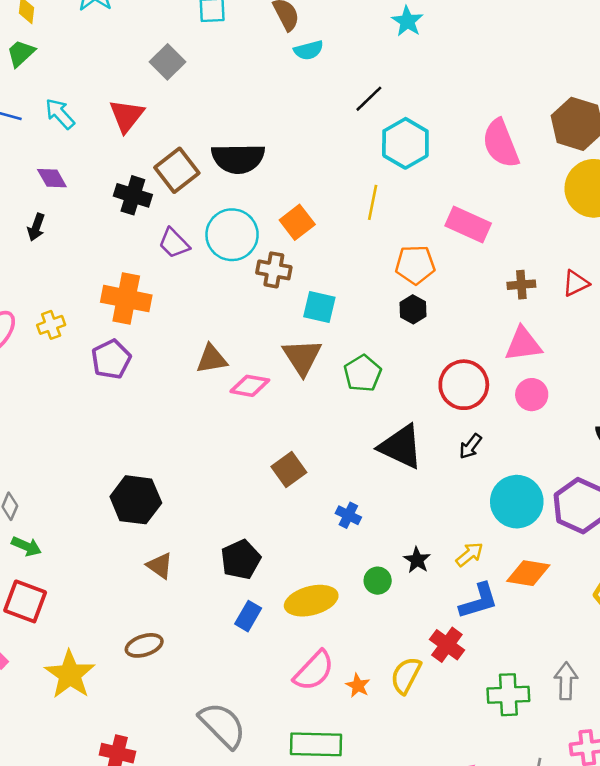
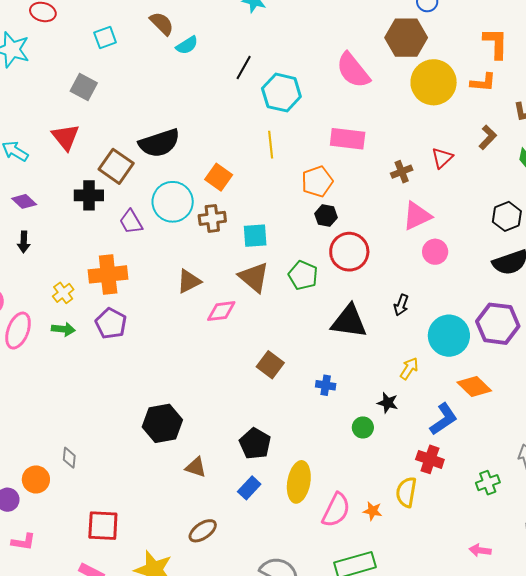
purple trapezoid: (174, 243) -> (131, 222), turned 32
yellow cross: (51, 325) -> (63, 293), moved
brown triangle: (212, 359) -> (189, 281), moved
red circle: (464, 385) -> (349, 252), moved
green arrow: (26, 546) -> (63, 329), moved
yellow arrow: (469, 554) -> (409, 368), moved
orange diamond: (528, 573) -> (474, 387), turned 52
yellow ellipse: (311, 601) -> (299, 482), moved, turned -48
blue rectangle: (248, 616) -> (249, 488), moved, turned 30
green cross: (508, 695) -> (488, 483), size x0.7

